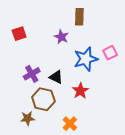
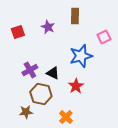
purple star: (61, 37) -> (48, 27), moved
pink square: (110, 53) -> (104, 37), moved

